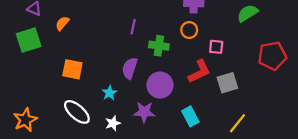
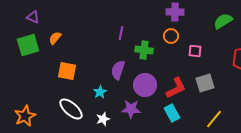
orange semicircle: (62, 23) -> (55, 38), moved
red L-shape: (199, 72) -> (176, 88), moved

